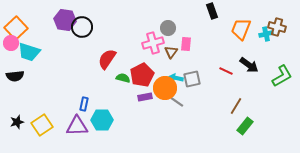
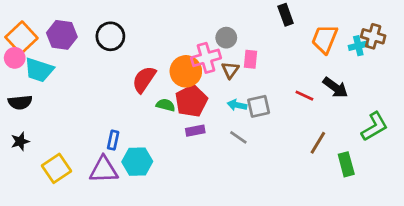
purple hexagon: (65, 20) -> (62, 35), moved
green L-shape: (282, 76) -> (374, 127), moved
orange circle: (165, 88) -> (186, 71), moved
black star: (17, 122) -> (20, 141), moved
green rectangle: (245, 126) -> (346, 164), moved, turned -54

